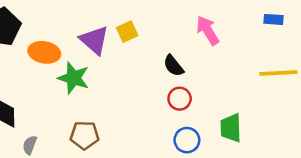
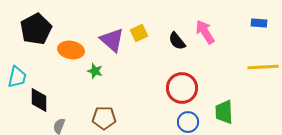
black semicircle: (173, 66) -> (177, 41), moved
green star: (74, 78) -> (95, 71), size x0.6
red circle: (180, 99) -> (182, 88), size x1.6

